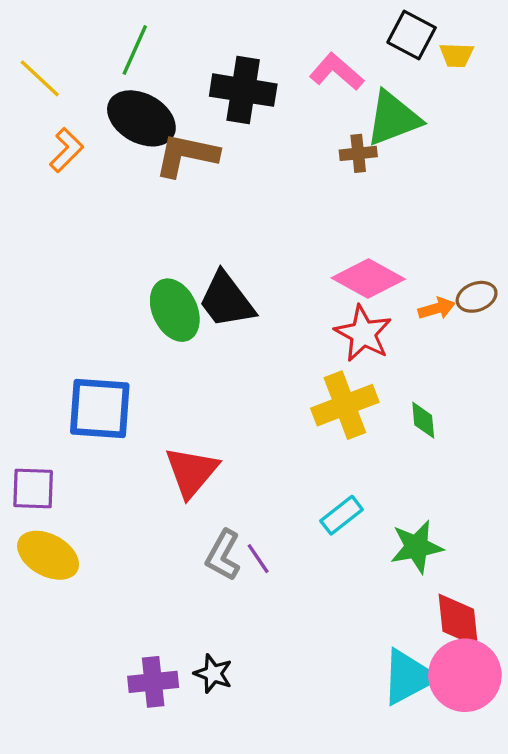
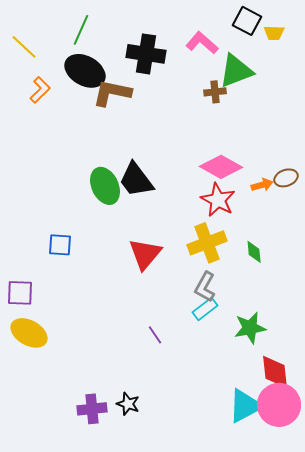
blue square: (100, 408) -> (60, 245), size x0.6
red triangle: (191, 472) -> (145, 254), moved
gray L-shape: (223, 555) -> (205, 287), moved

